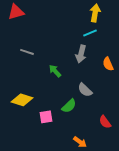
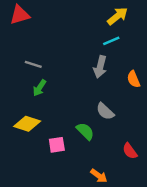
yellow arrow: (95, 13) -> (117, 16), turned 42
green arrow: (55, 71) -> (39, 88), moved, turned -104
green semicircle: (69, 106) -> (85, 131), turned -91

